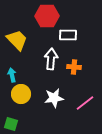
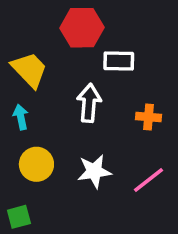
orange cross: (74, 67) -> (149, 117), moved
cyan arrow: (12, 75) -> (21, 117), moved
green square: (11, 124) -> (19, 217), turned -32

